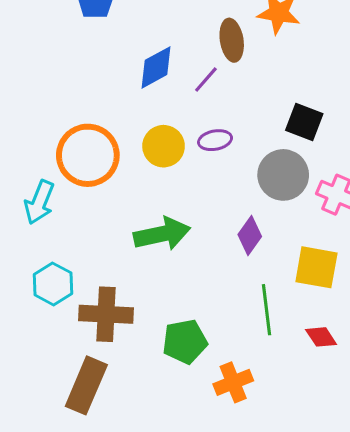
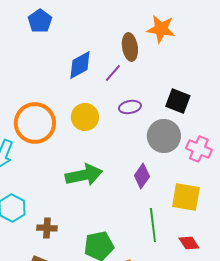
purple ellipse: (215, 140) -> (130, 107), moved
brown cross: (106, 314) -> (47, 228), size x0.6

